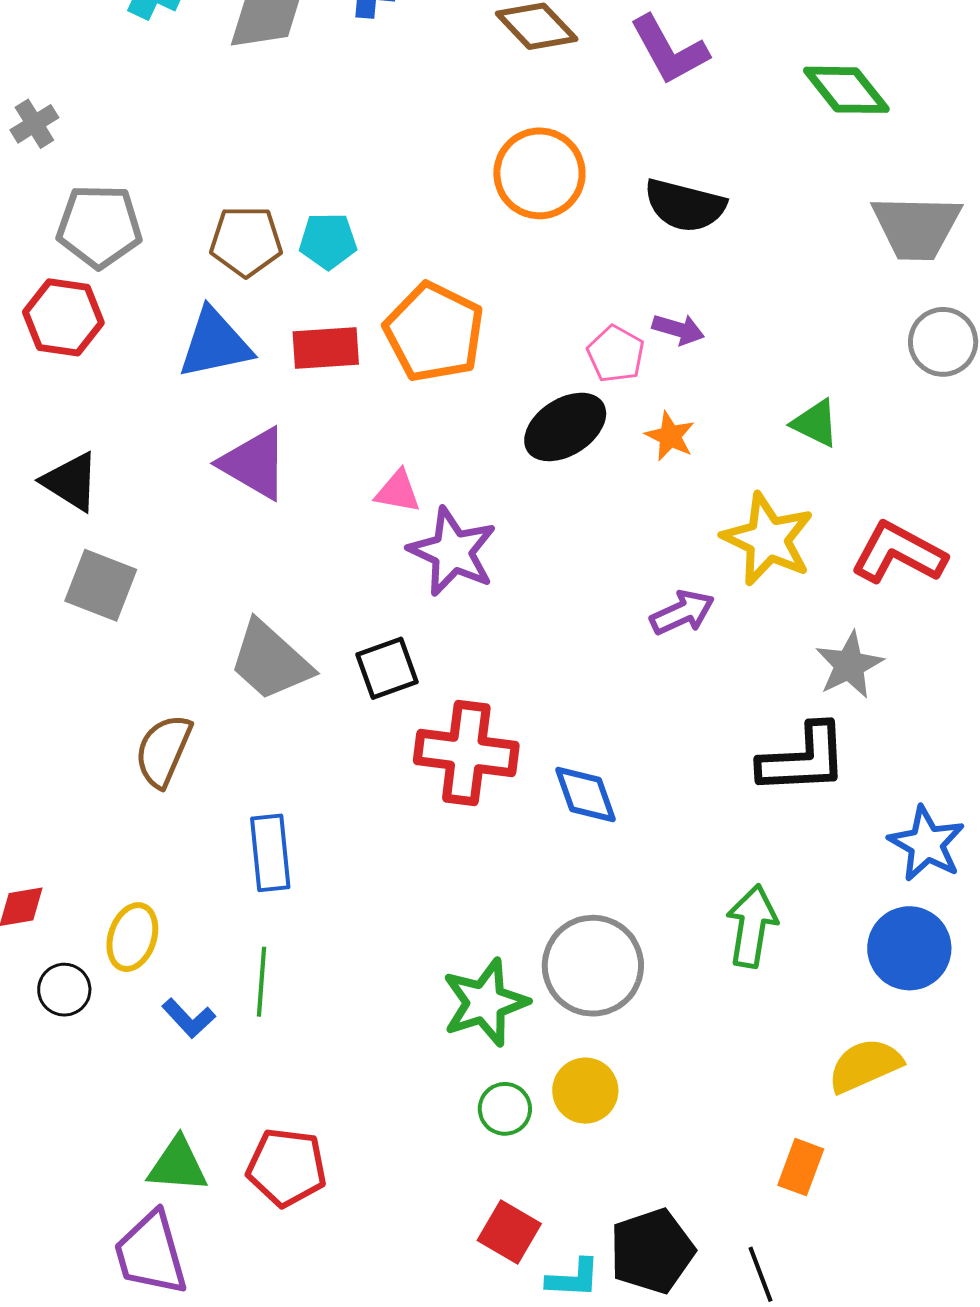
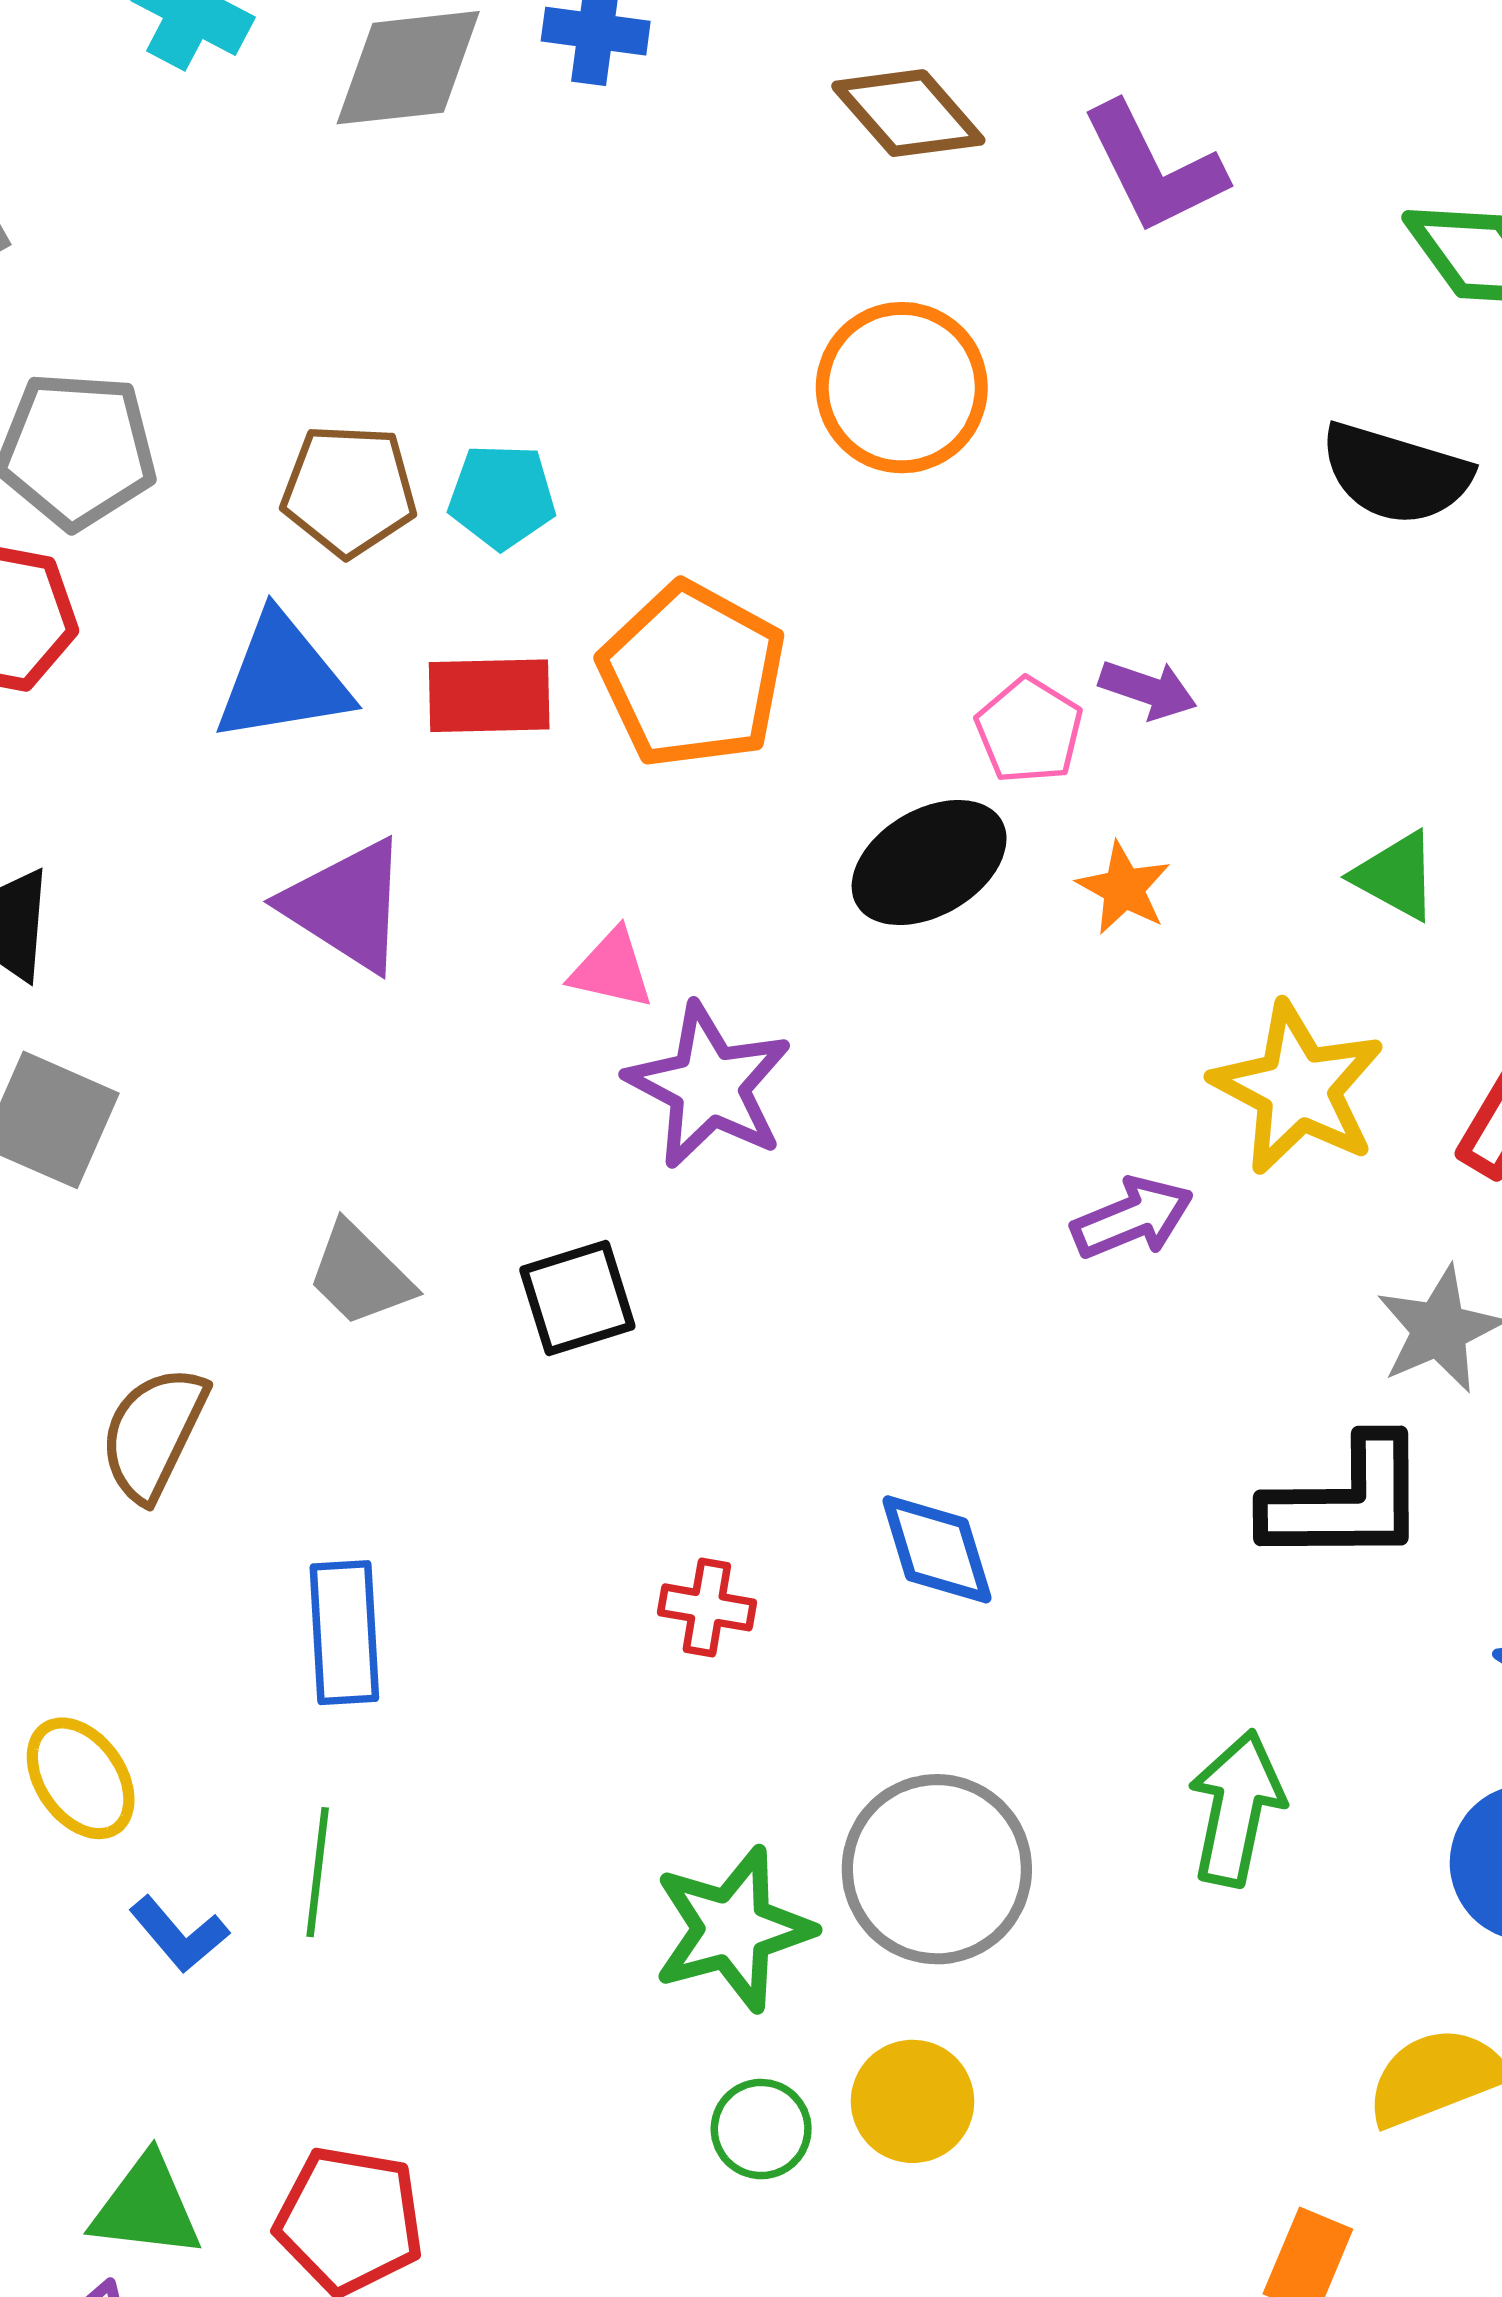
black semicircle: (685, 205) -> (1396, 474), moved
gray trapezoid: (270, 661) -> (360, 1275), size x0.7
red cross: (466, 753) -> (707, 1607), moved, size x0.5
yellow ellipse: (132, 937) -> (81, 1778), turned -56

